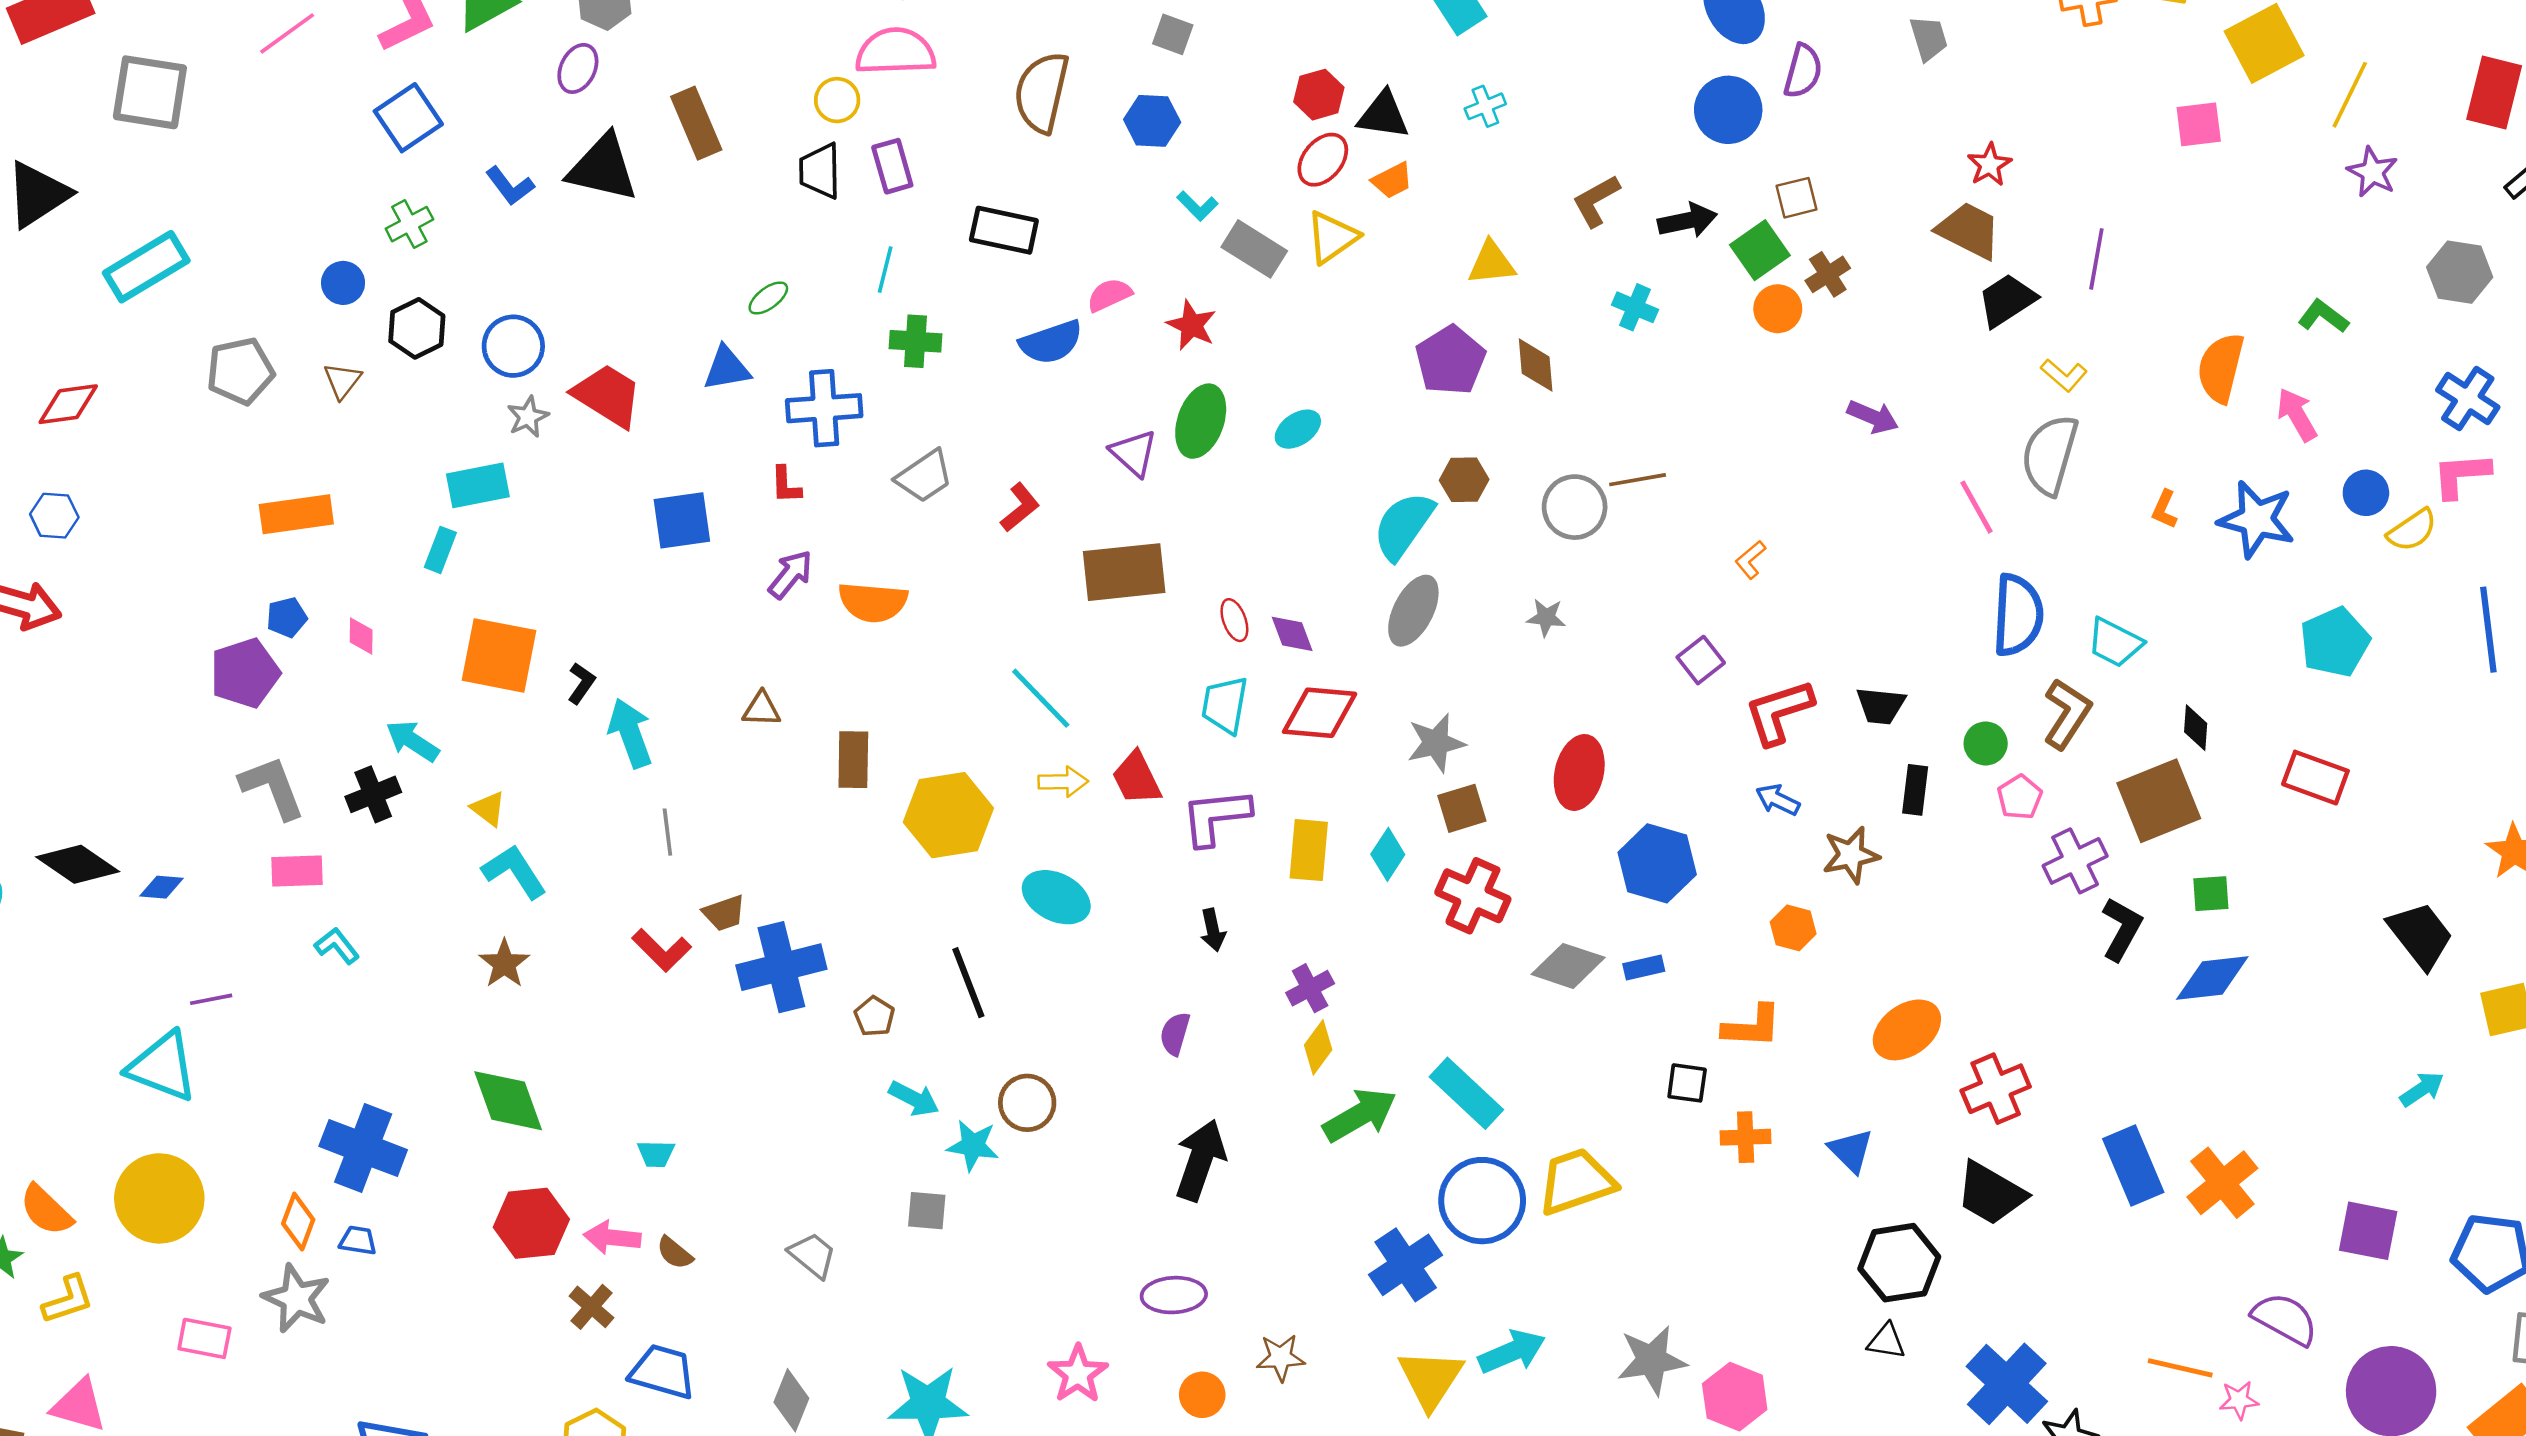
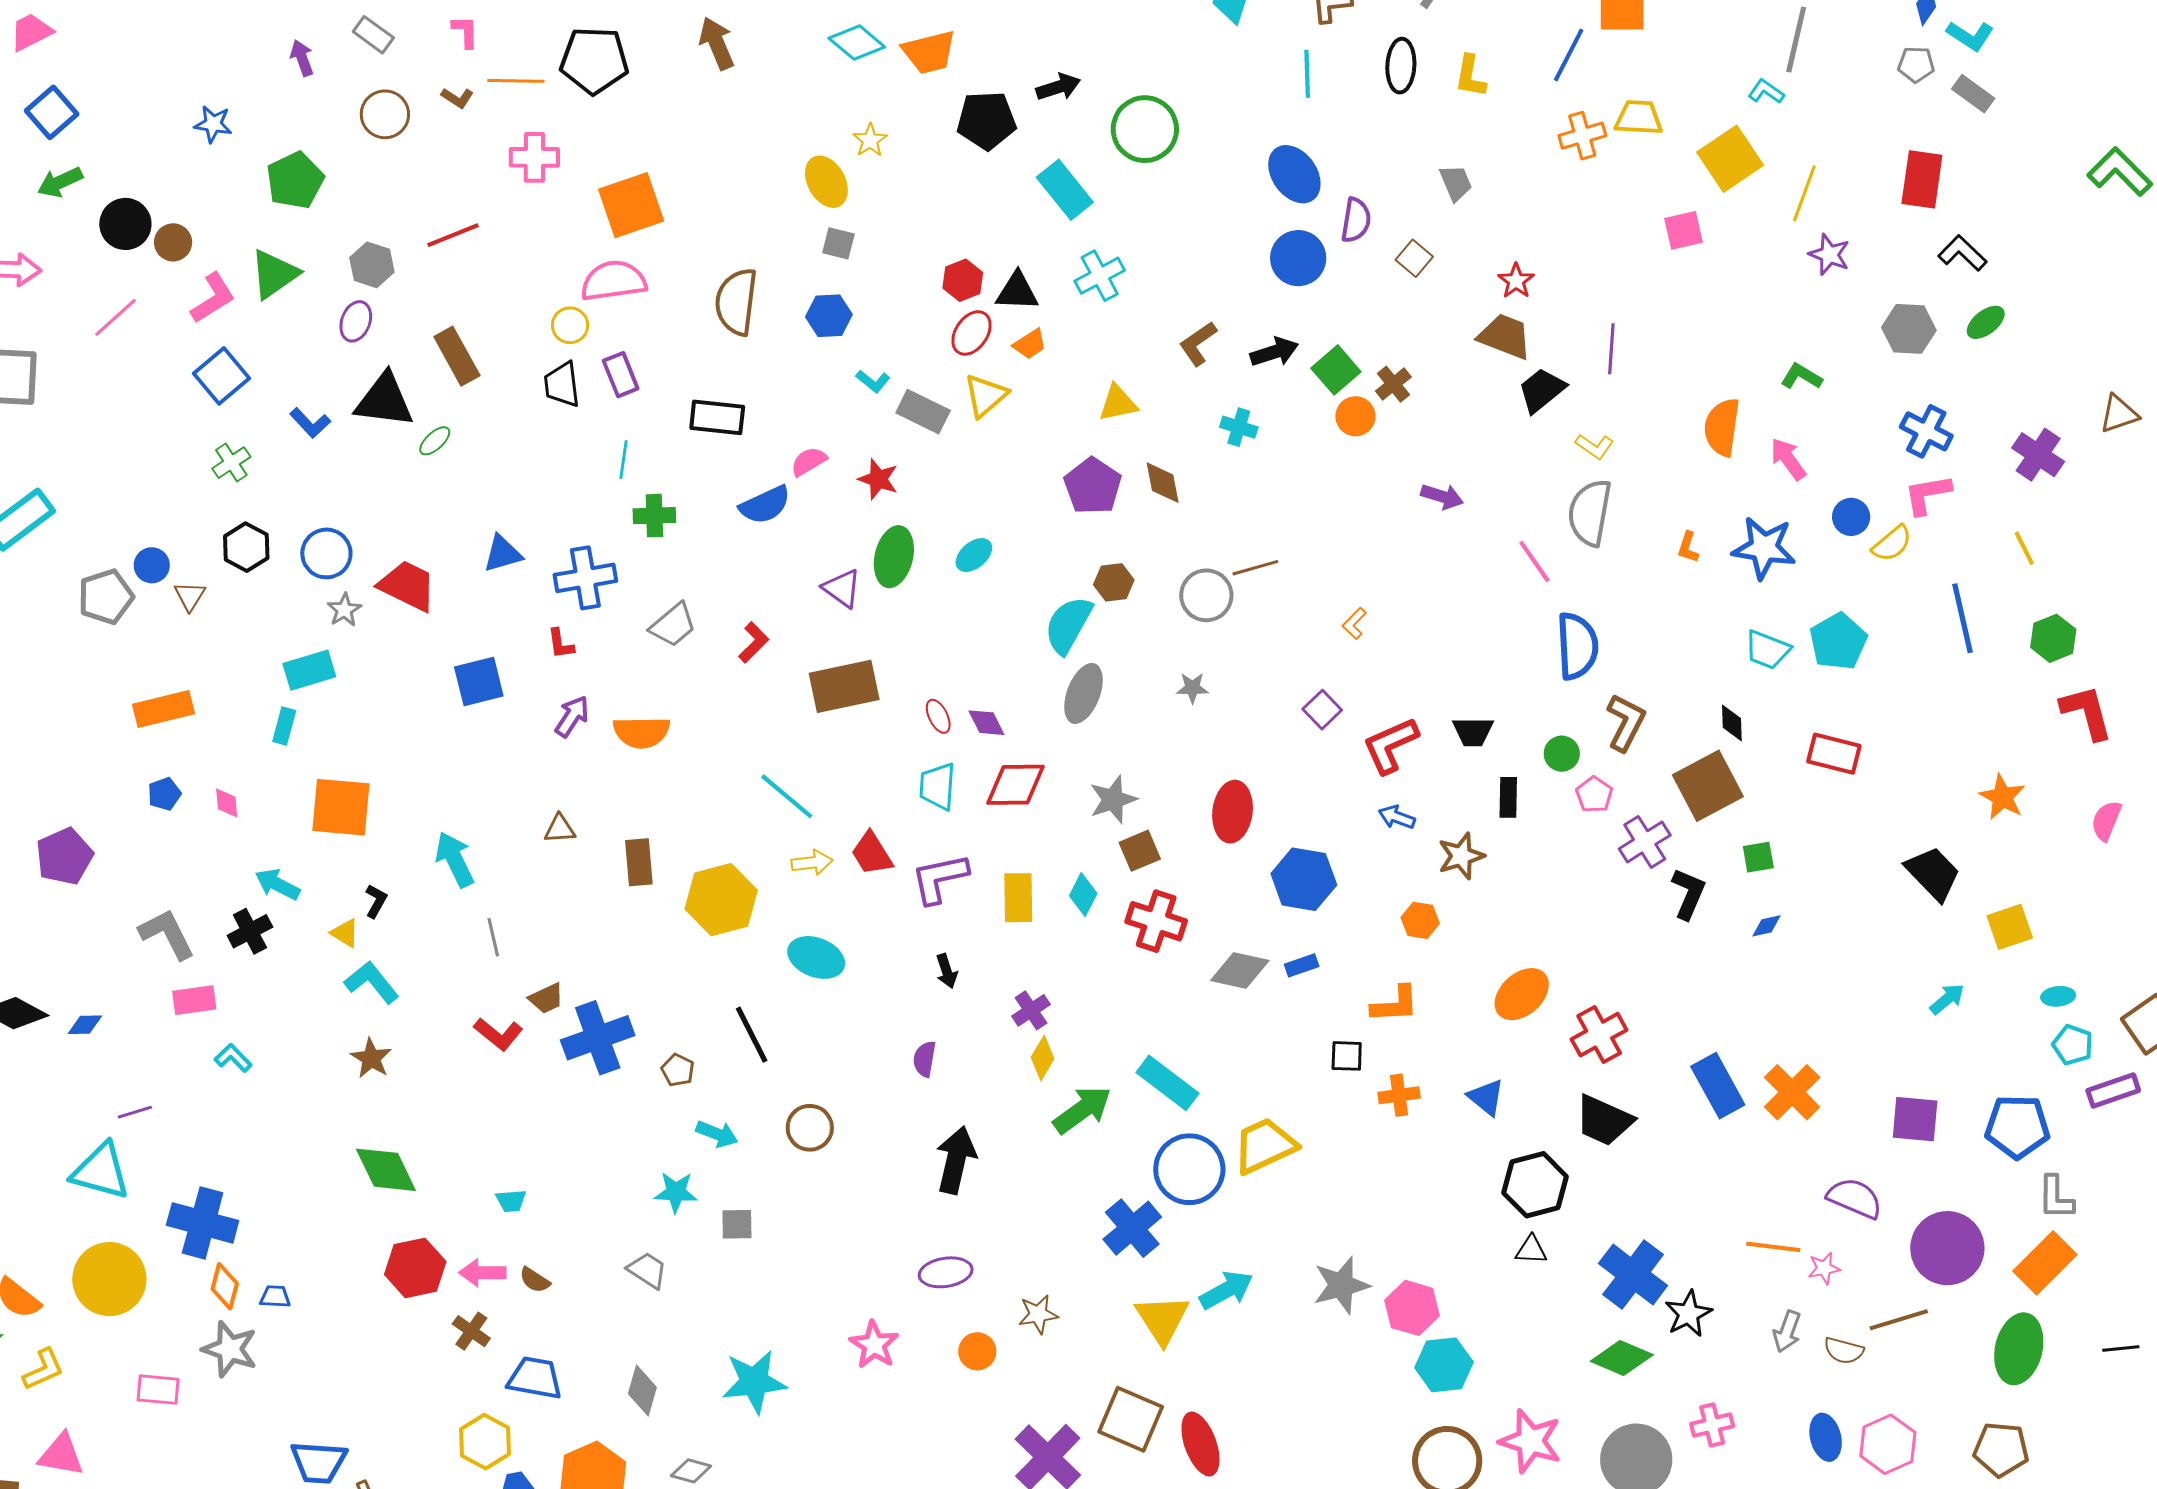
cyan cross: (1485, 106) -> (1100, 276), size x1.5
brown square: (1797, 198) -> (1414, 258), moved, turned -30
blue circle: (343, 283) -> (152, 565), moved
green ellipse: (768, 298) -> (435, 441), moved
cyan trapezoid: (2115, 643) -> (1767, 650), moved
purple pentagon: (245, 673) -> (64, 856), moved
black L-shape: (581, 683) -> (376, 901), moved
blue diamond: (2212, 978) -> (1767, 926), size x0.5
cyan star: (973, 1145) -> (676, 1192), moved
blue cross: (363, 1148) -> (203, 1223), moved

